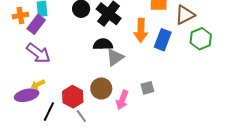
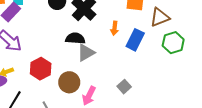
orange arrow: (141, 30) -> (114, 28), size x0.6
gray square: (147, 88) -> (124, 87), moved, turned -32
red hexagon: (73, 97) -> (41, 69), moved

